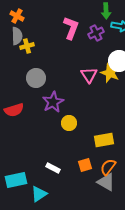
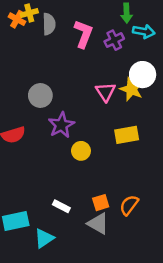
gray semicircle: (17, 36) -> (49, 24), moved
yellow cross: (27, 46) -> (29, 13), moved
yellow rectangle: (104, 140) -> (127, 135), moved
gray triangle: (106, 182) -> (98, 224), moved

